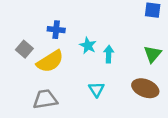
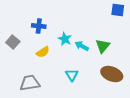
cyan arrow: (109, 54) -> (82, 46), turned -64
green triangle: (153, 54) -> (103, 46), moved
yellow semicircle: (50, 61) -> (43, 52), moved, size x0.6

